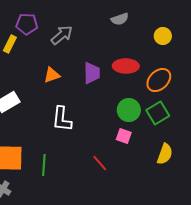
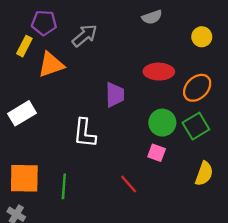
purple trapezoid: (92, 73) -> (115, 95), moved
orange triangle: (52, 75) -> (51, 65), moved, size x1.4

